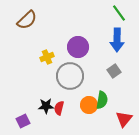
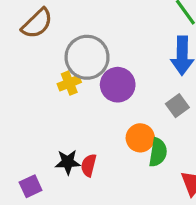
purple circle: (78, 47) -> (118, 85), moved
gray circle: (70, 76) -> (87, 57), moved
orange circle: (89, 105) -> (140, 138), moved

